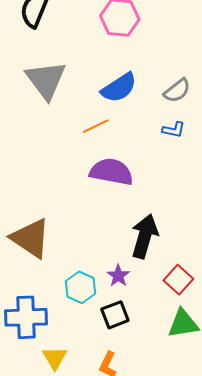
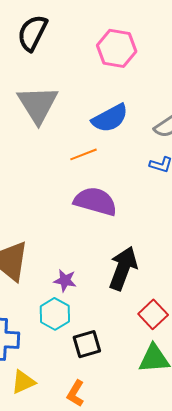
purple star: (118, 276) -> (65, 281), moved, turned -30
yellow triangle: (55, 358) -> (23, 382), turned 32

